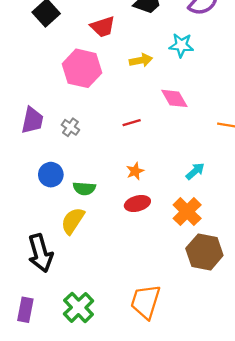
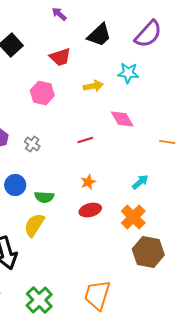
pink hexagon: (82, 68) -> (42, 93), size x0.7

